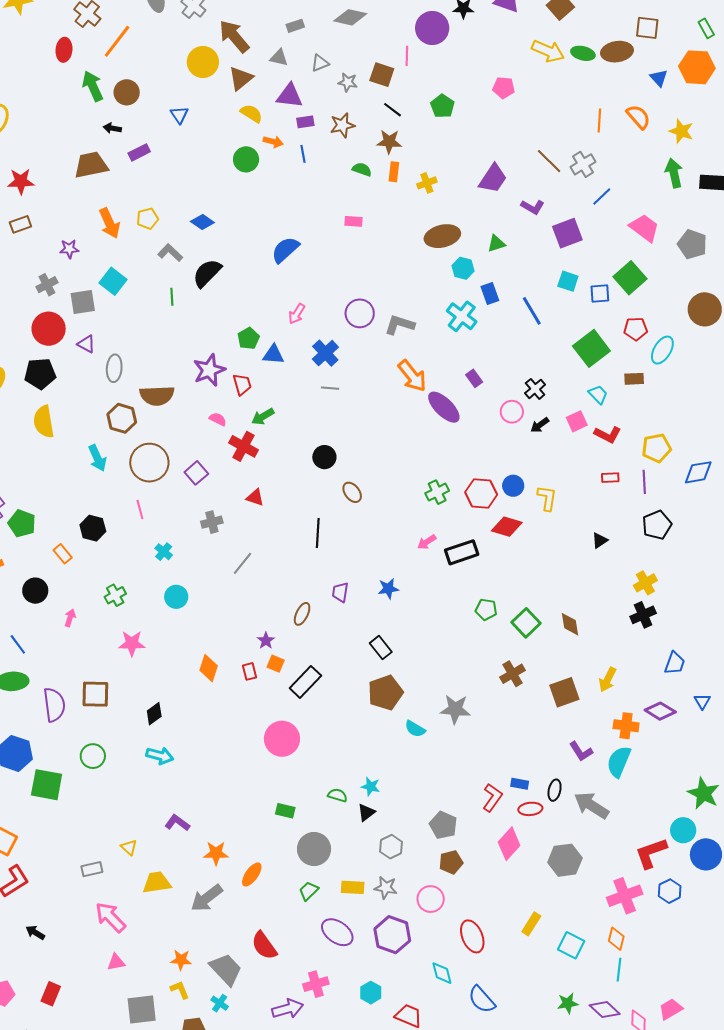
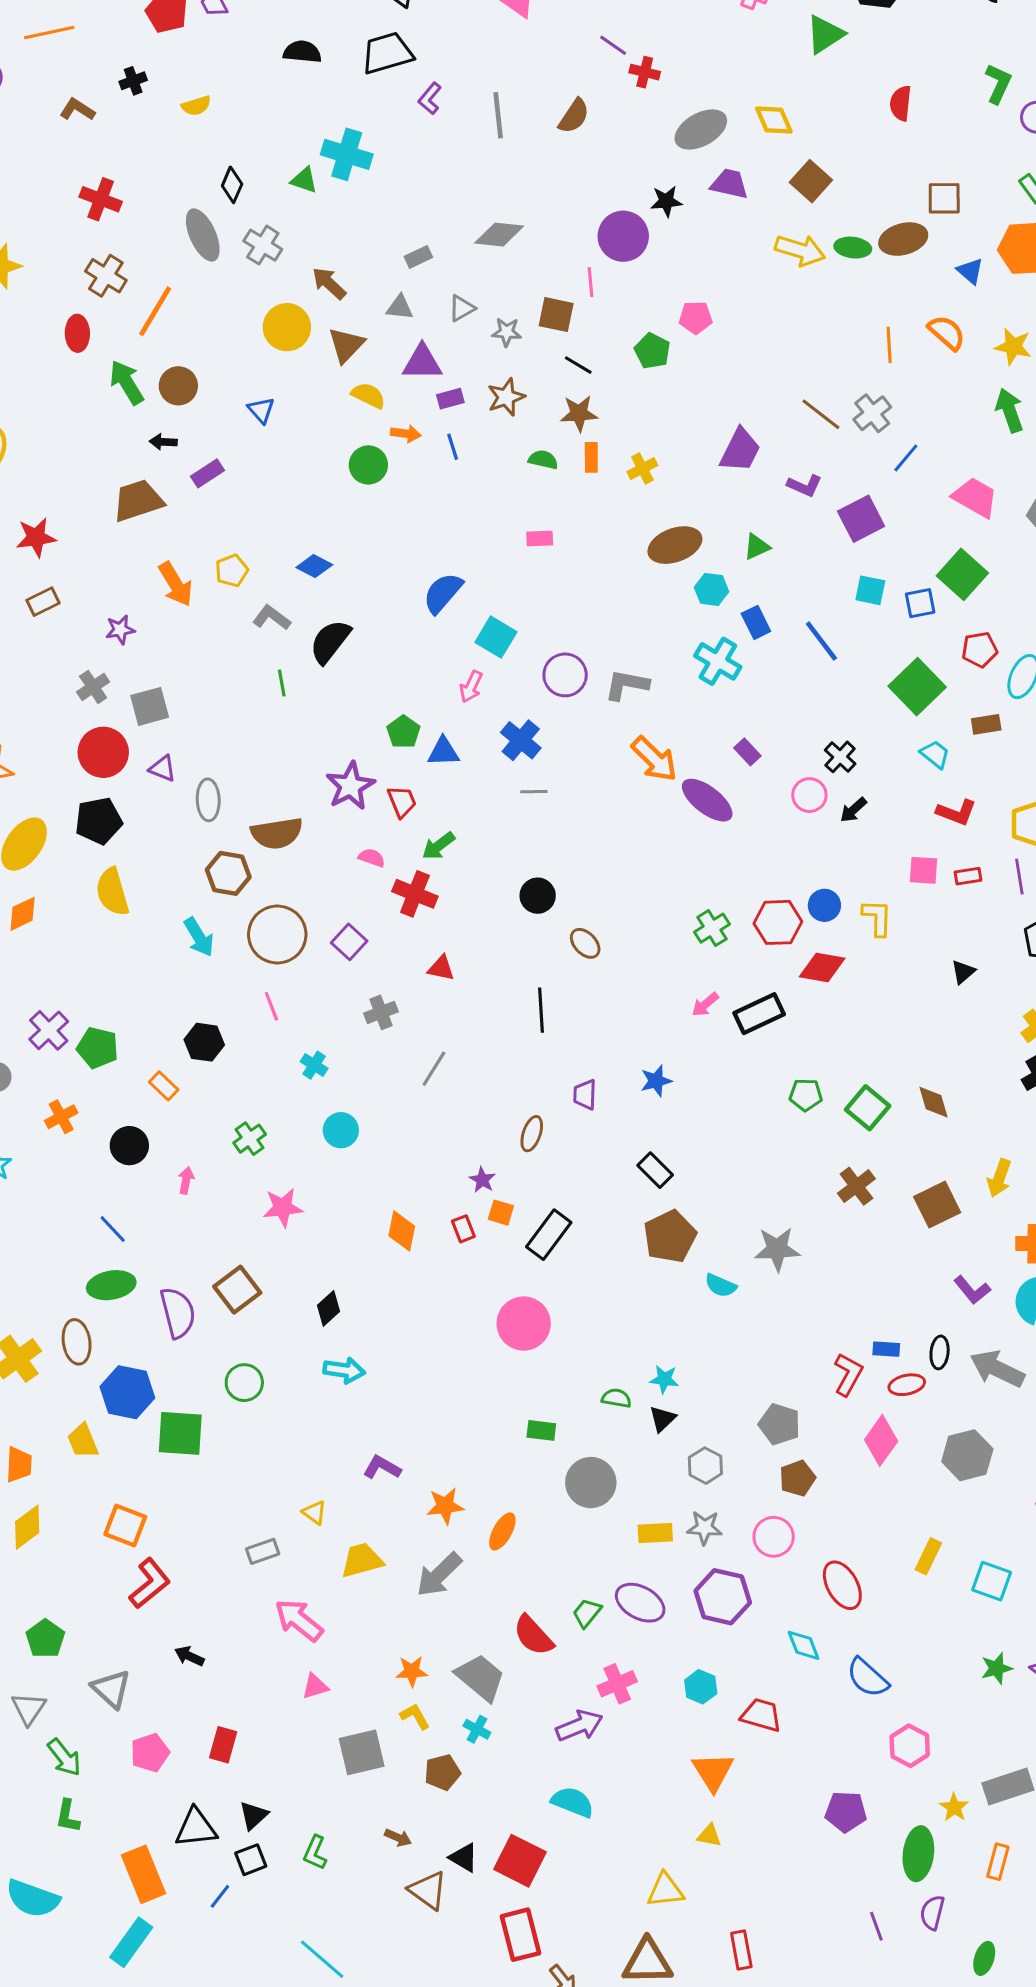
brown arrow: (234, 36) -> (329, 283), size x0.7
pink pentagon: (504, 88) -> (696, 318), moved
cyan square: (113, 281) -> (496, 637), moved
pink square: (577, 421) -> (923, 870), moved, turned 35
brown square: (95, 694) -> (237, 1290), turned -32
green trapezoid: (309, 891) -> (587, 1613), moved

